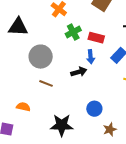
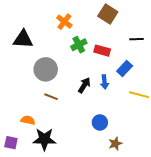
blue arrow: (91, 57) -> (104, 82), moved
black arrow: (79, 72) -> (84, 85), turned -42
black star: (62, 125) -> (44, 139), moved

